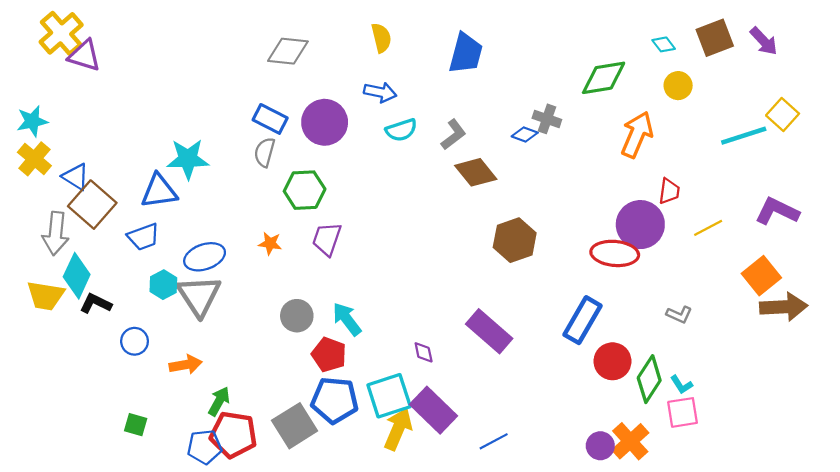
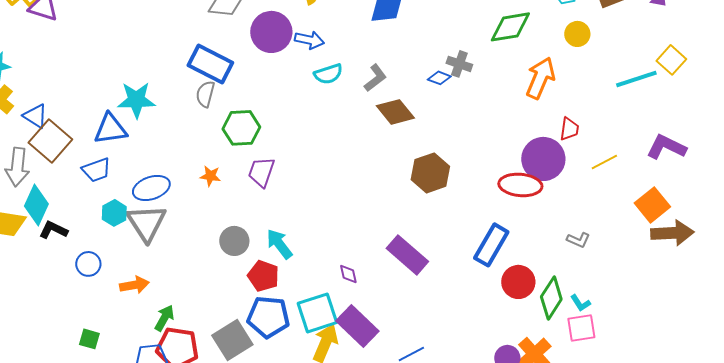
blue rectangle: (270, 119) -> (210, 64), size x1.4
purple circle: (325, 122) -> (271, 32), moved

